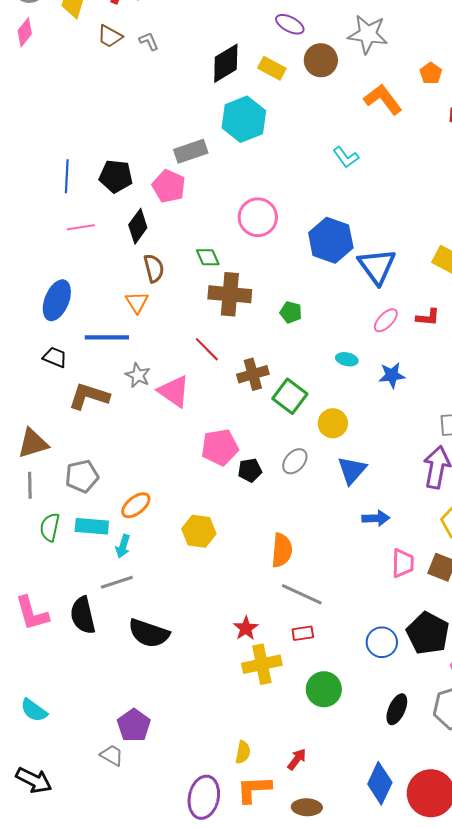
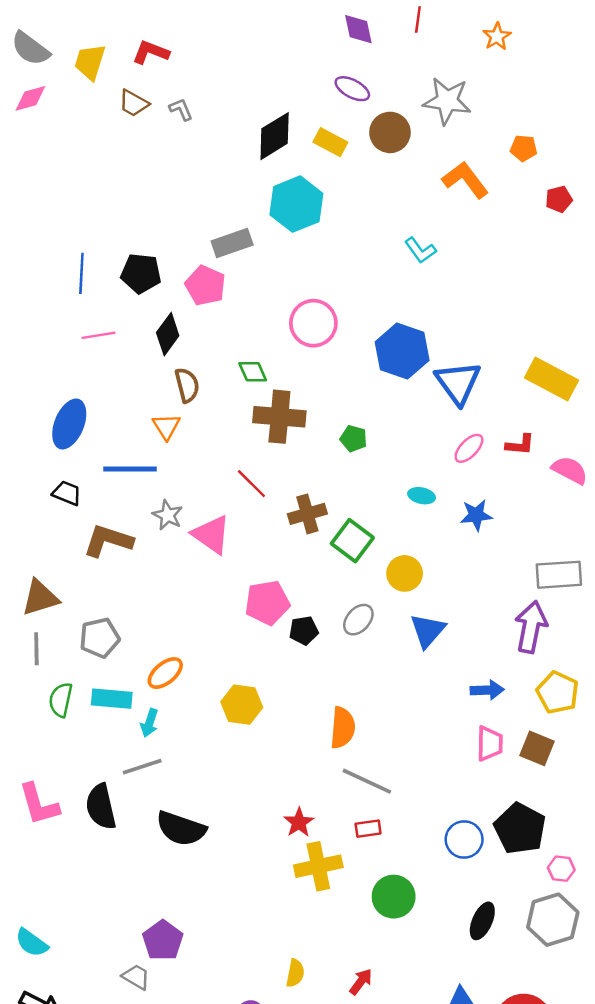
pink diamond: (25, 32) -> (30, 98), turned 36
orange pentagon: (431, 73) -> (524, 148), turned -30
blue arrow: (376, 518) -> (487, 690), moved
cyan semicircle: (34, 710) -> (32, 943), moved

